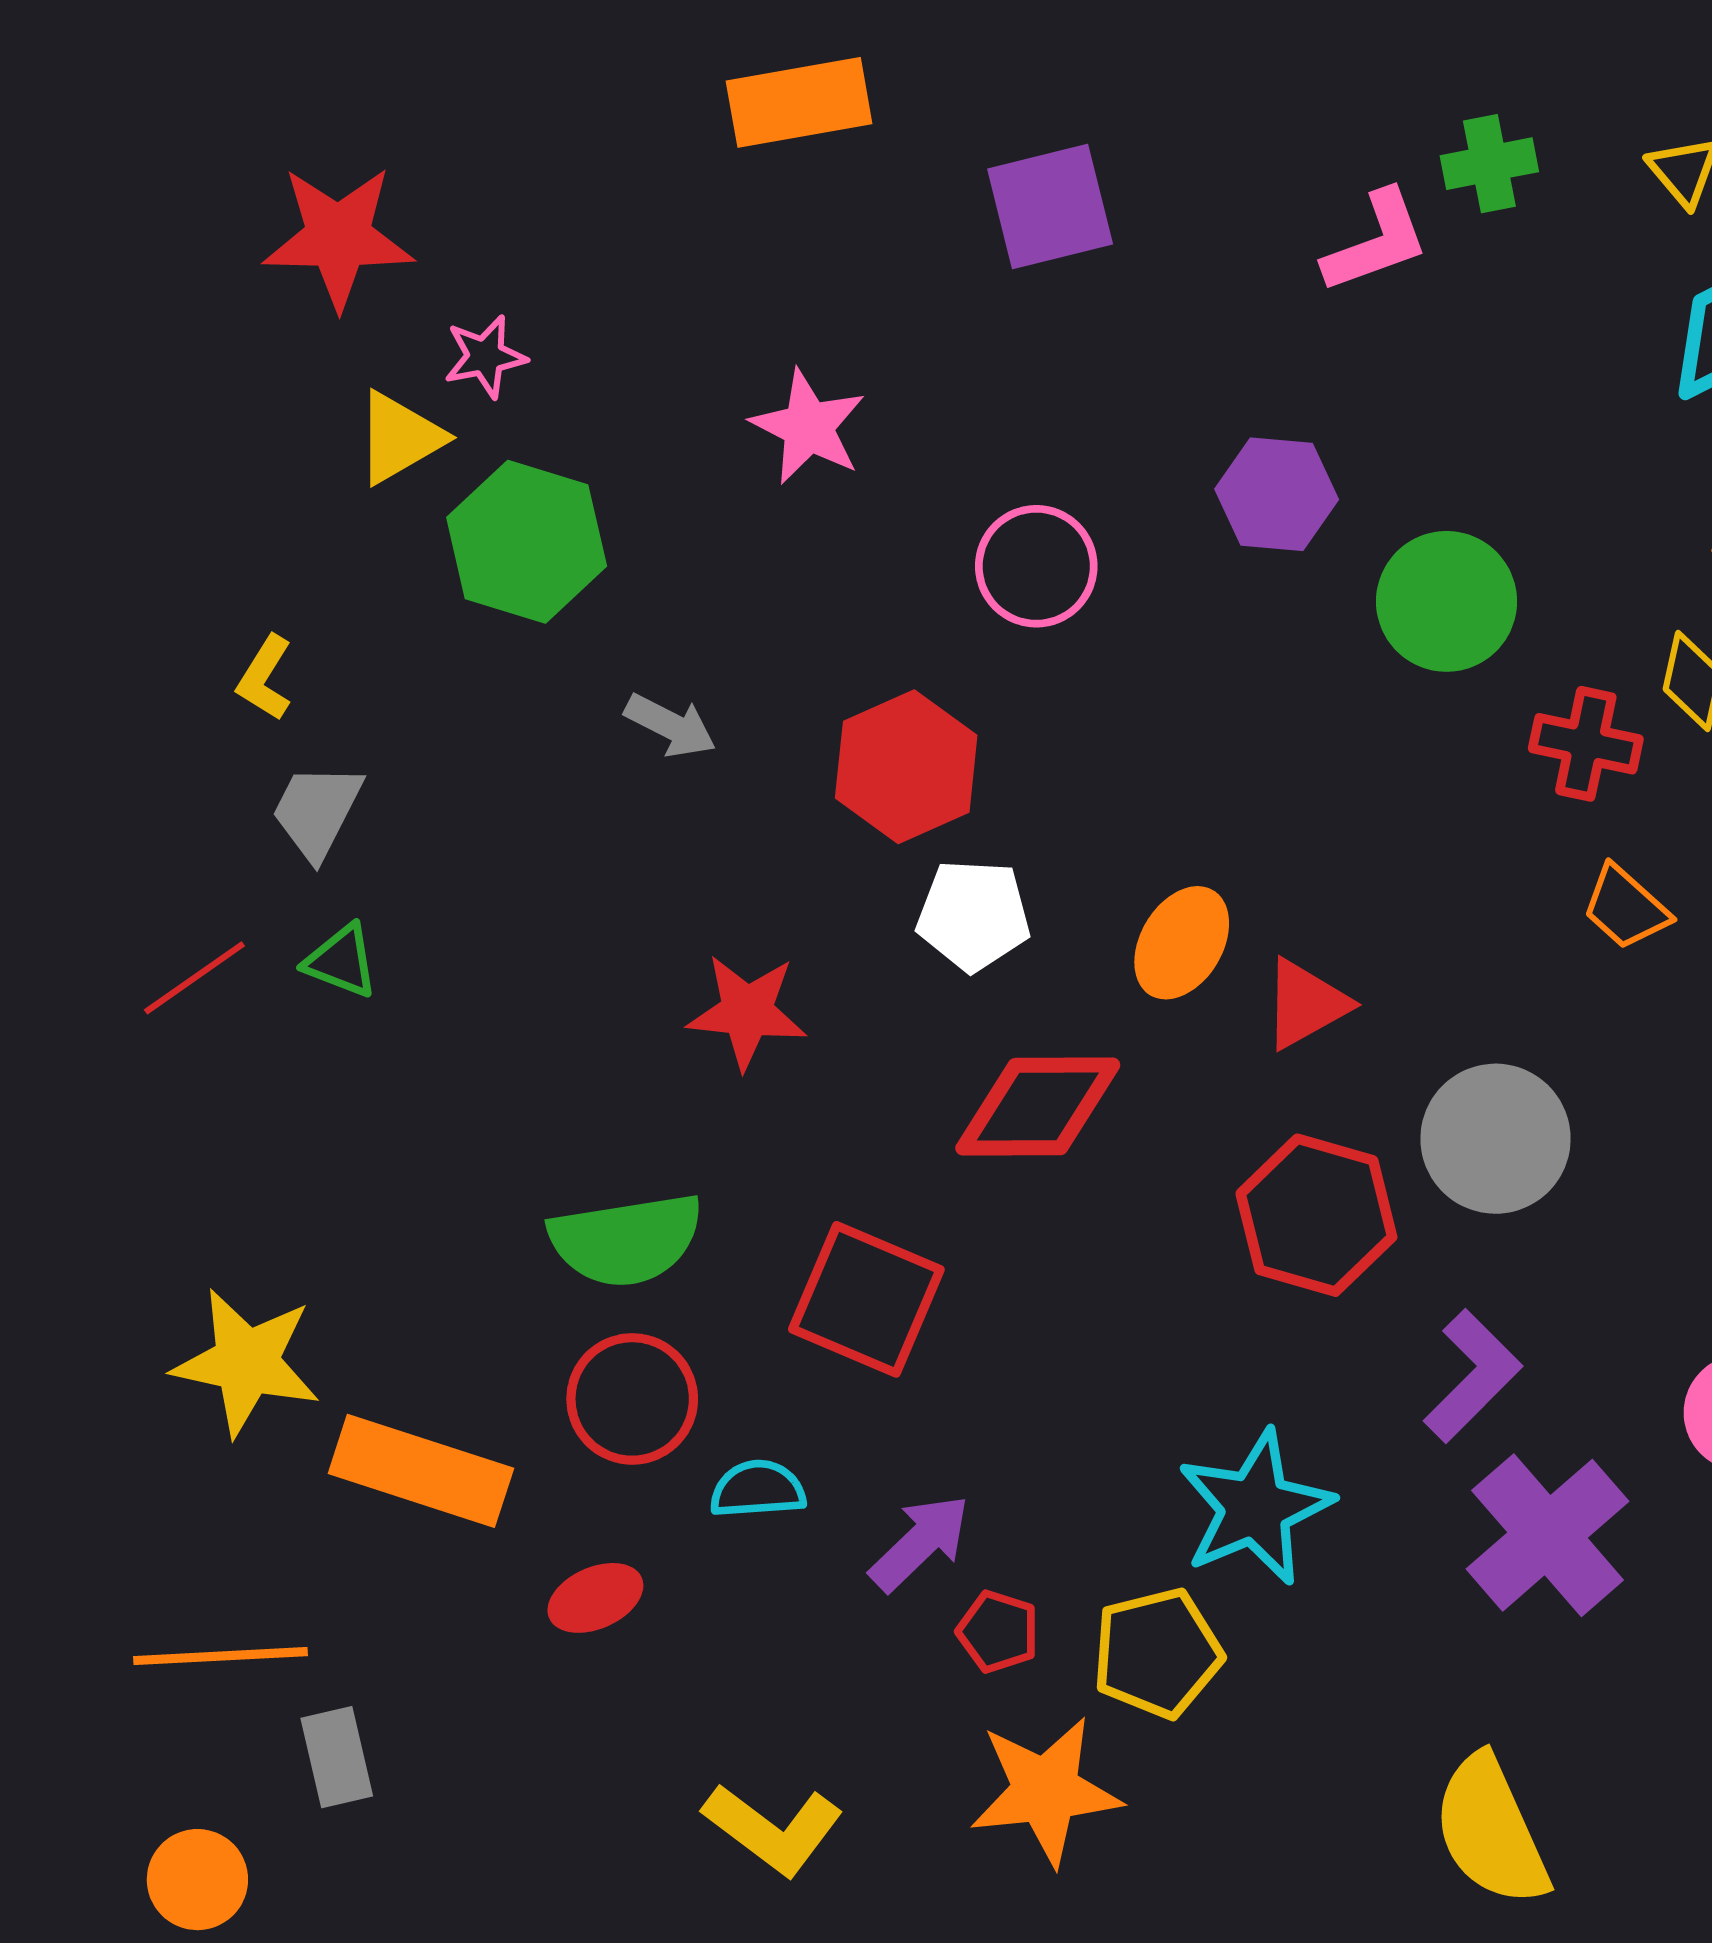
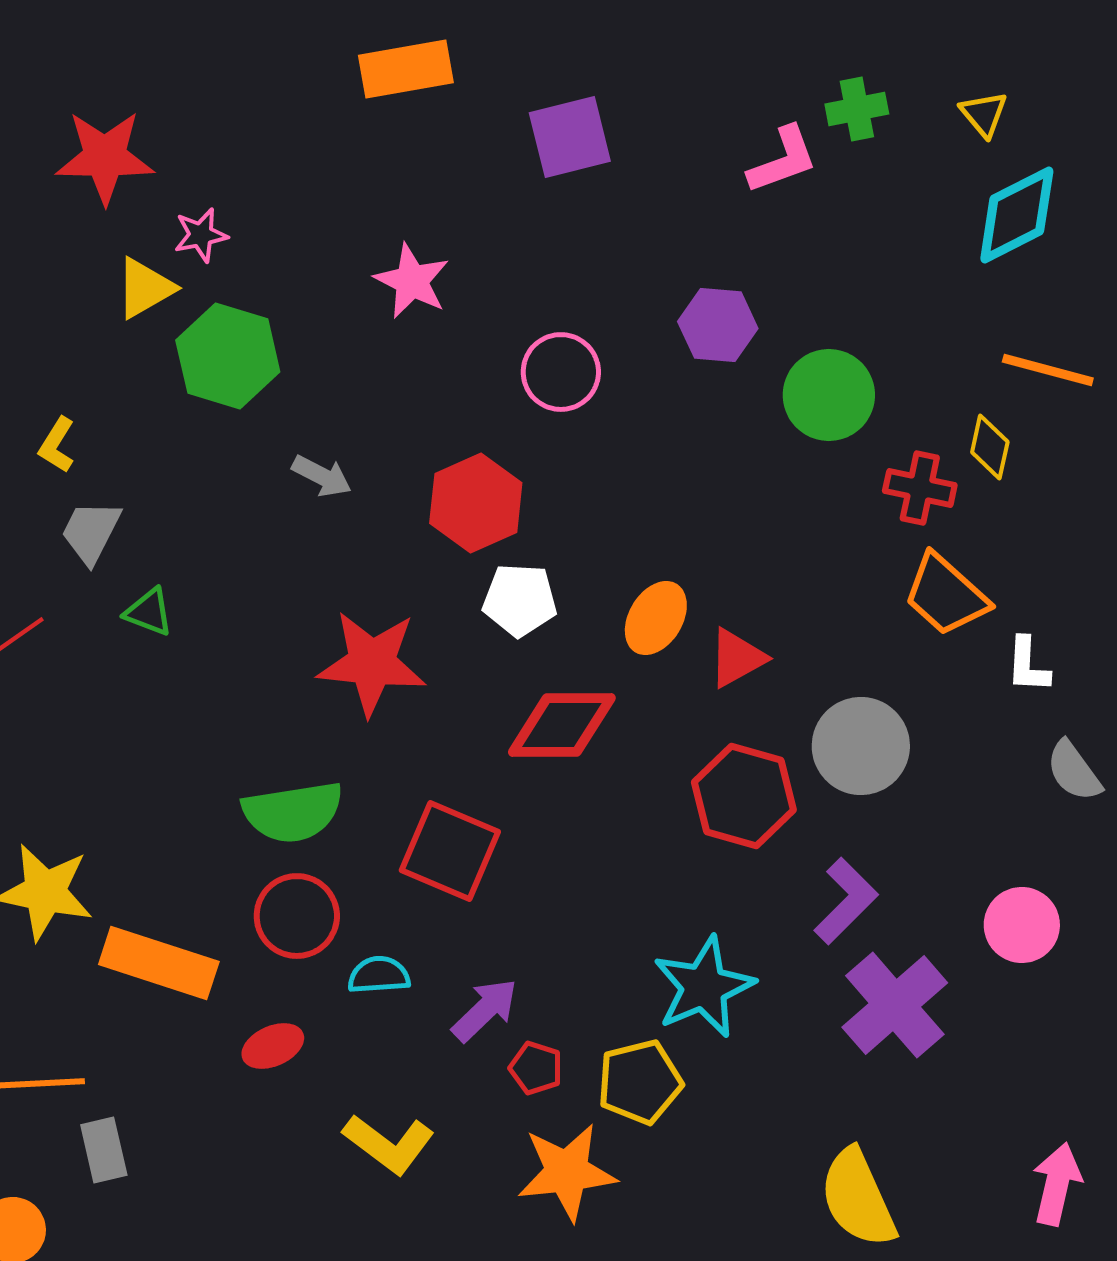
orange trapezoid: (1626, 908) -> (946, 595), size x1.5
green triangle: (341, 961) -> (149, 612), moved
red star: (747, 1012) -> (372, 663), size x1.4
yellow L-shape: (773, 1829) -> (389, 1144), moved

